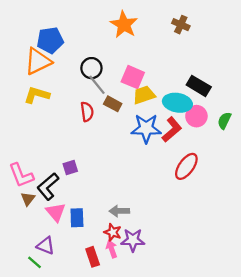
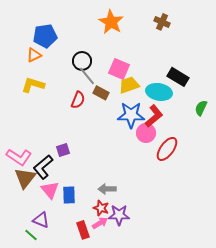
orange triangle: (38, 61) -> (34, 55), size x0.6
red semicircle: (87, 112) -> (78, 100), turned 30
pink circle: (196, 116) -> (146, 133), moved
pink L-shape: (21, 175) -> (19, 157), turned -35
brown triangle: (28, 199) -> (25, 178), size x1.6
pink arrow: (112, 249) -> (100, 223), turned 77

